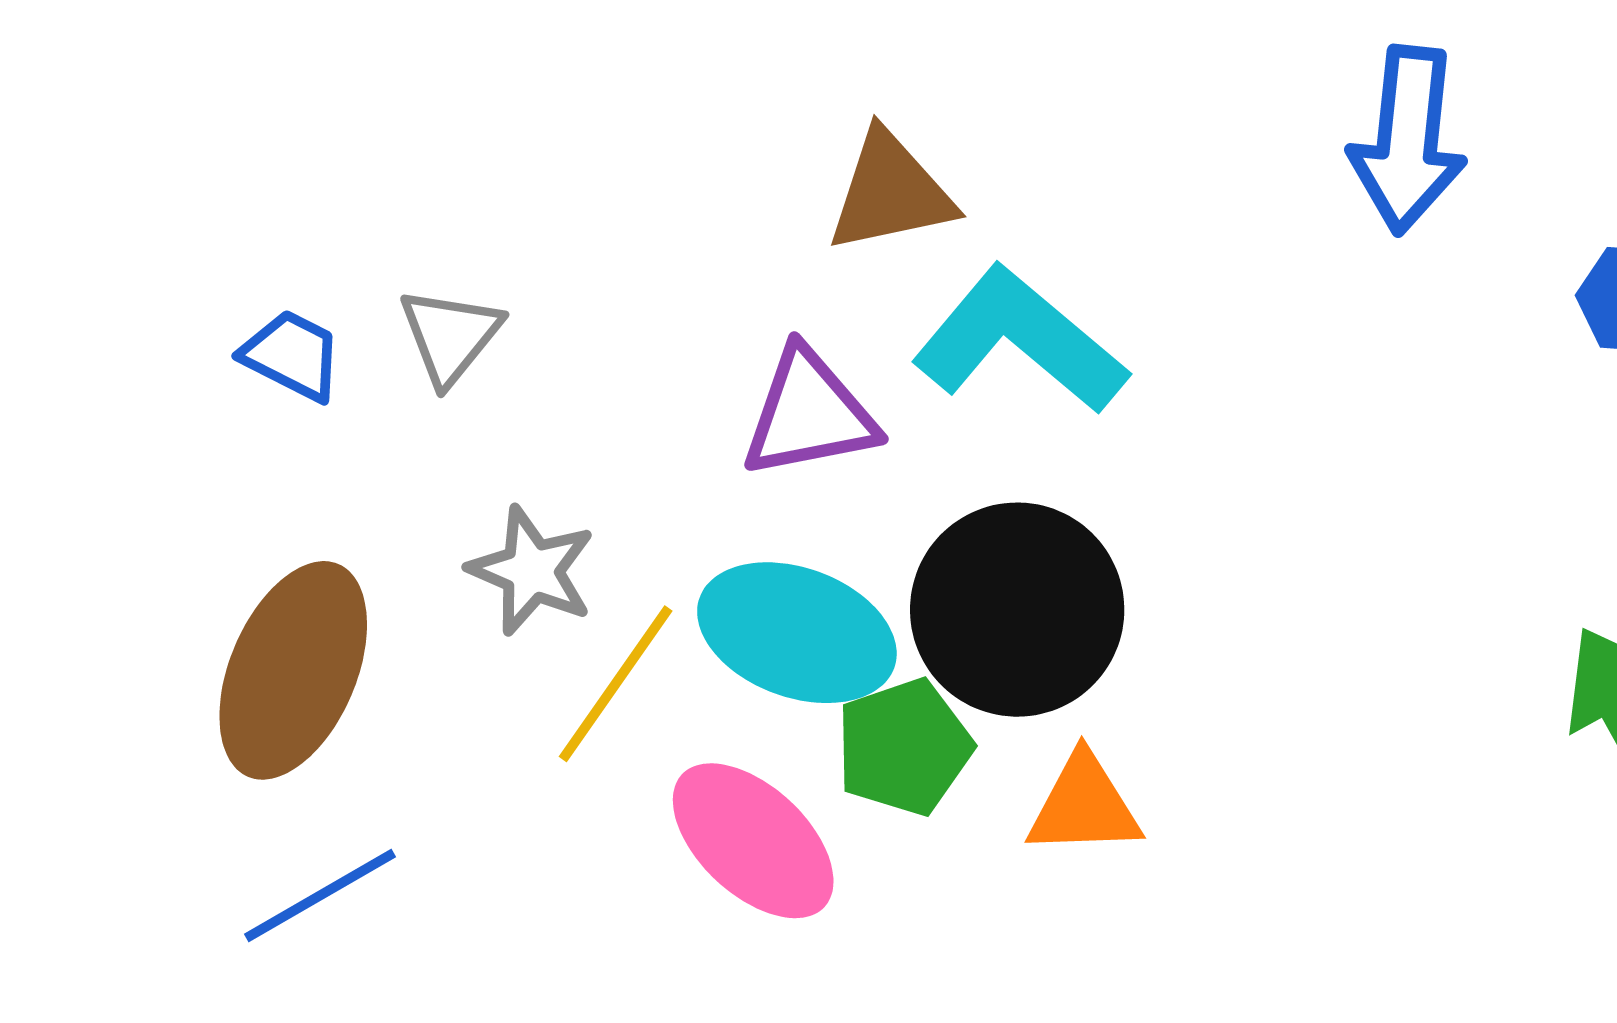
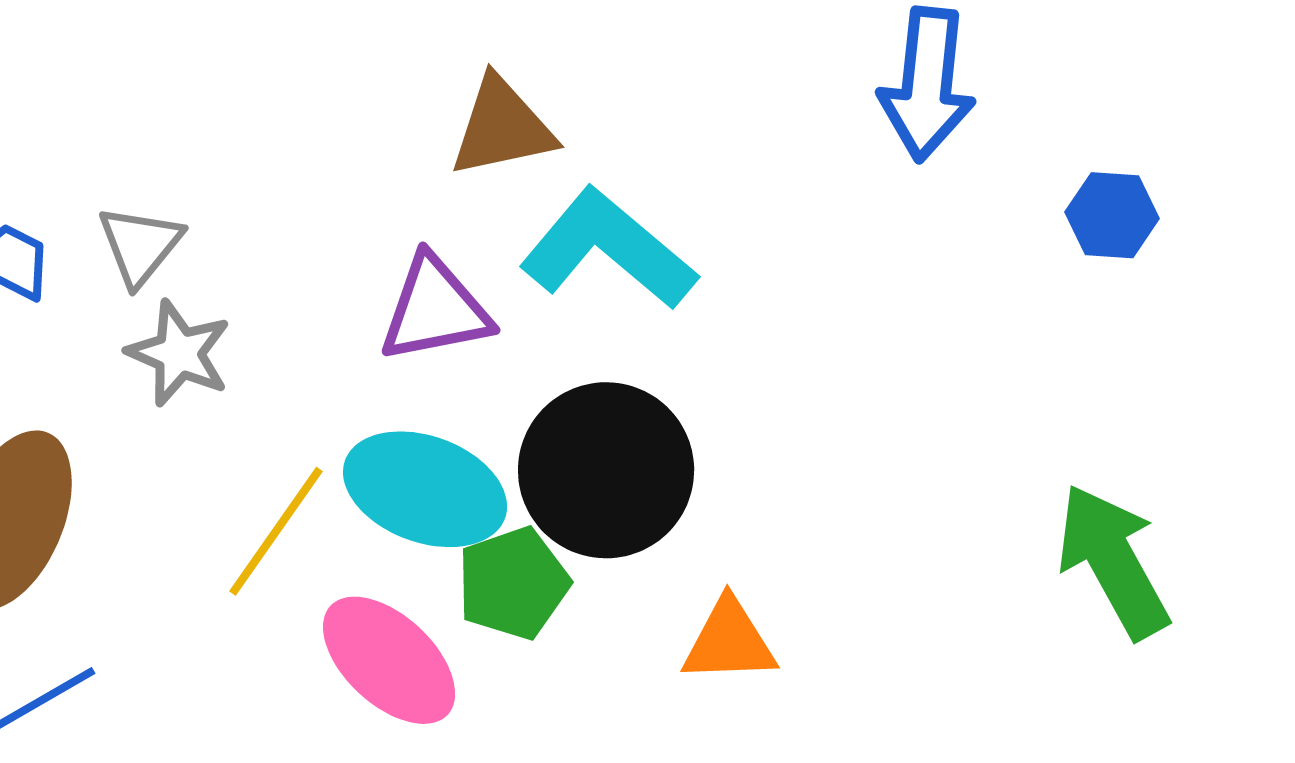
gray star: (532, 571) -> (179, 353), moved
orange triangle: (1084, 805) -> (729, 641), moved

